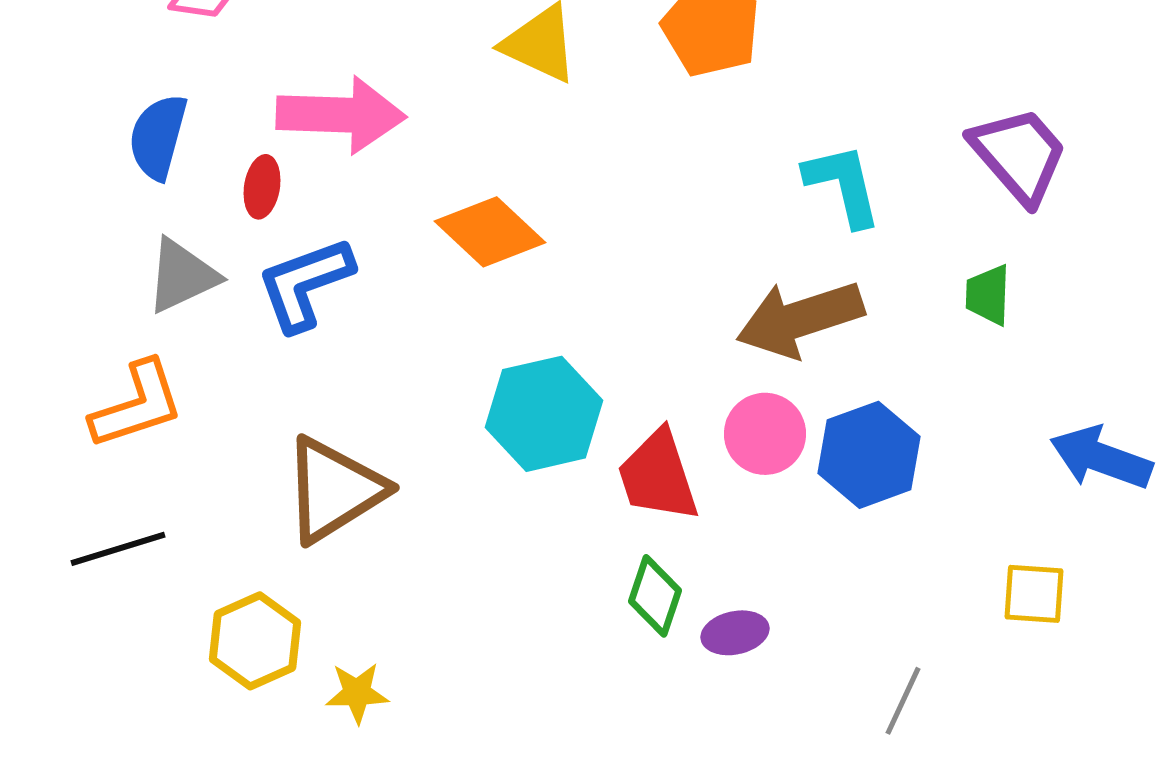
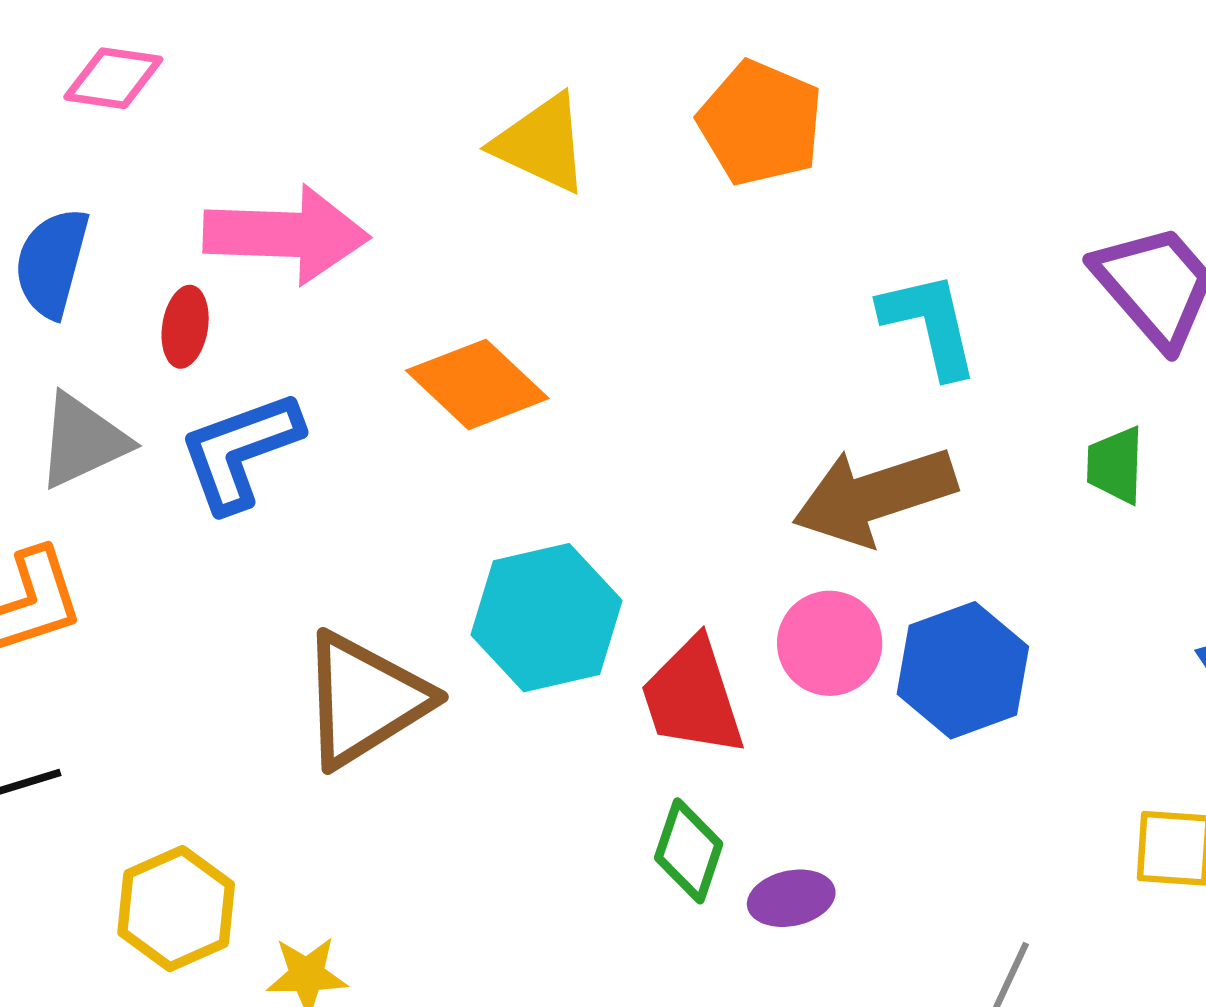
brown triangle: (334, 490) -> (364, 700), moved

